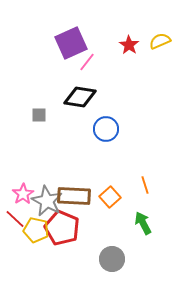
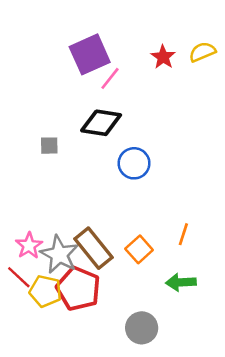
orange line: (145, 185) -> (183, 234), turned 36
brown rectangle: (74, 196) -> (94, 248), turned 48
green arrow: (143, 223) -> (181, 282), turned -65

